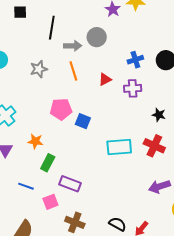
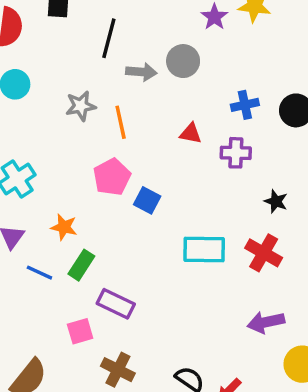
orange line: (73, 71) -> (121, 122), moved
red triangle: (105, 79) -> (191, 133), turned 32
pink pentagon: (61, 109) -> (112, 177), turned -30
blue line: (26, 186) -> (39, 273), moved

